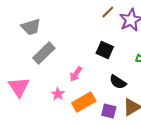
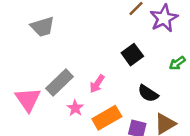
black square: (105, 50) -> (132, 55), turned 30
gray rectangle: (44, 53) -> (59, 83), moved

